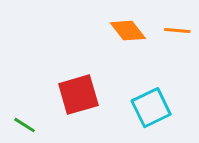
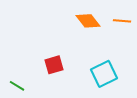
red square: (78, 95) -> (54, 65), size x0.7

